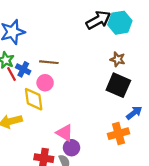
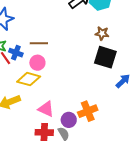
yellow diamond: (34, 99) -> (29, 79), turned -60
pink triangle: (65, 133) -> (46, 109), moved
orange cross: (119, 134) -> (88, 111), moved

